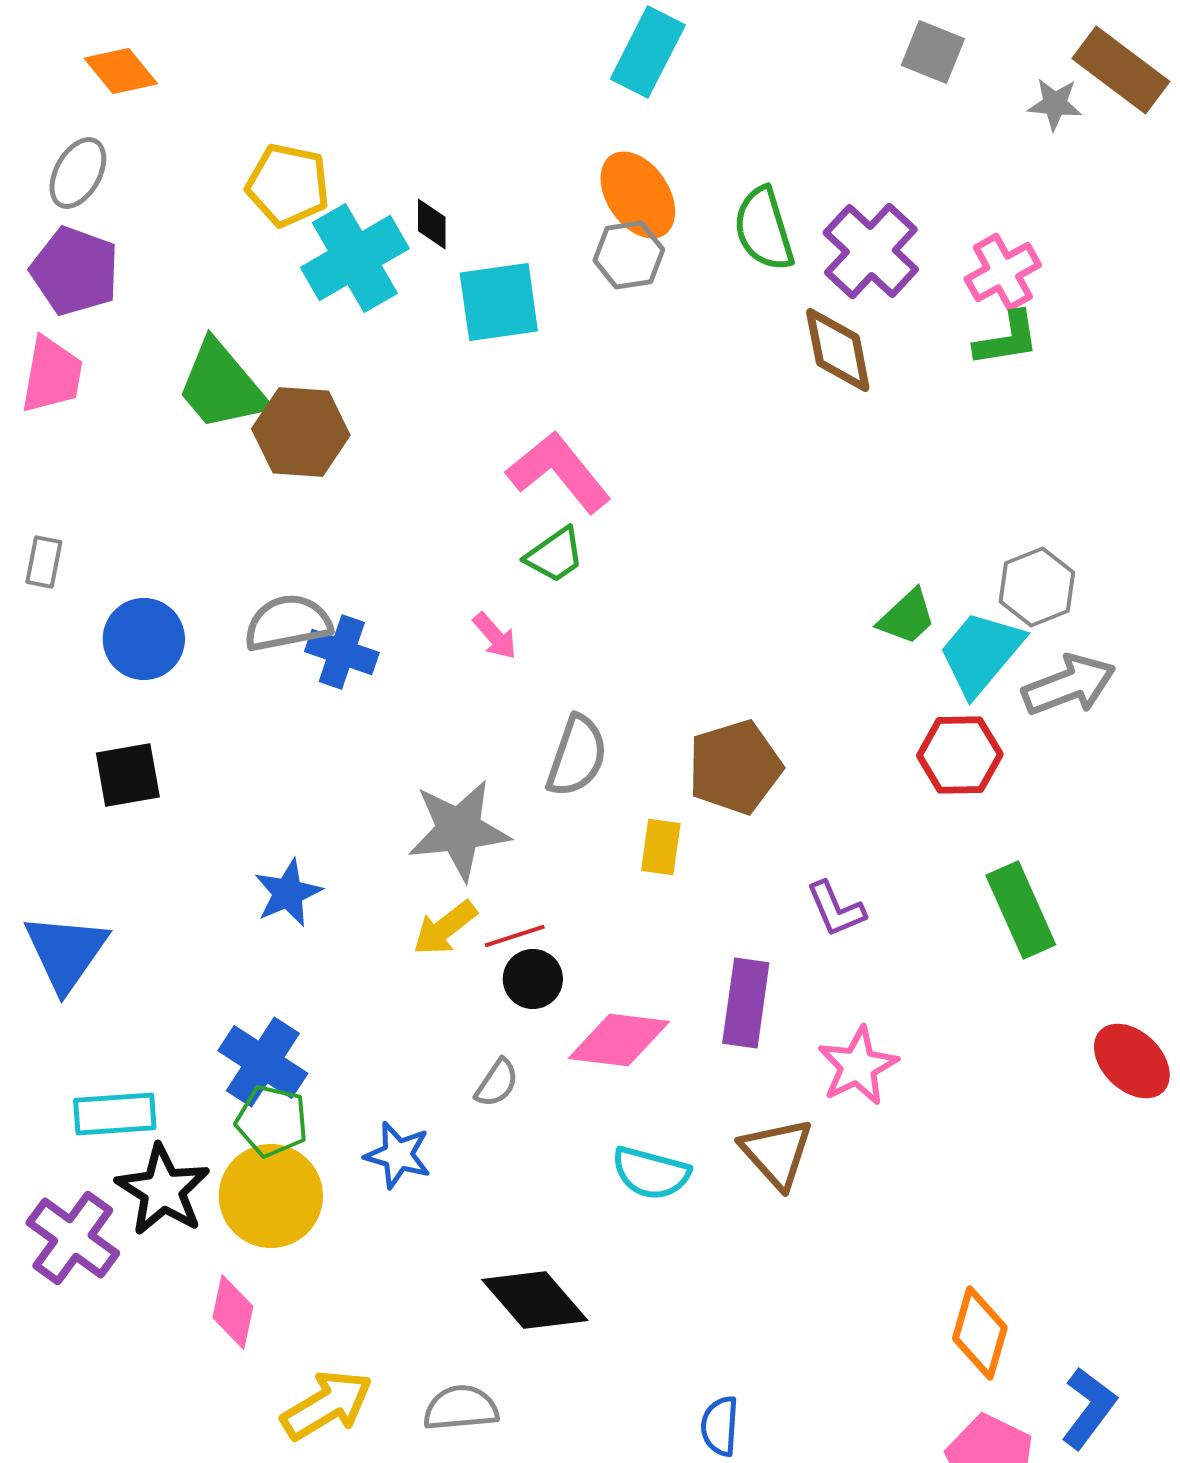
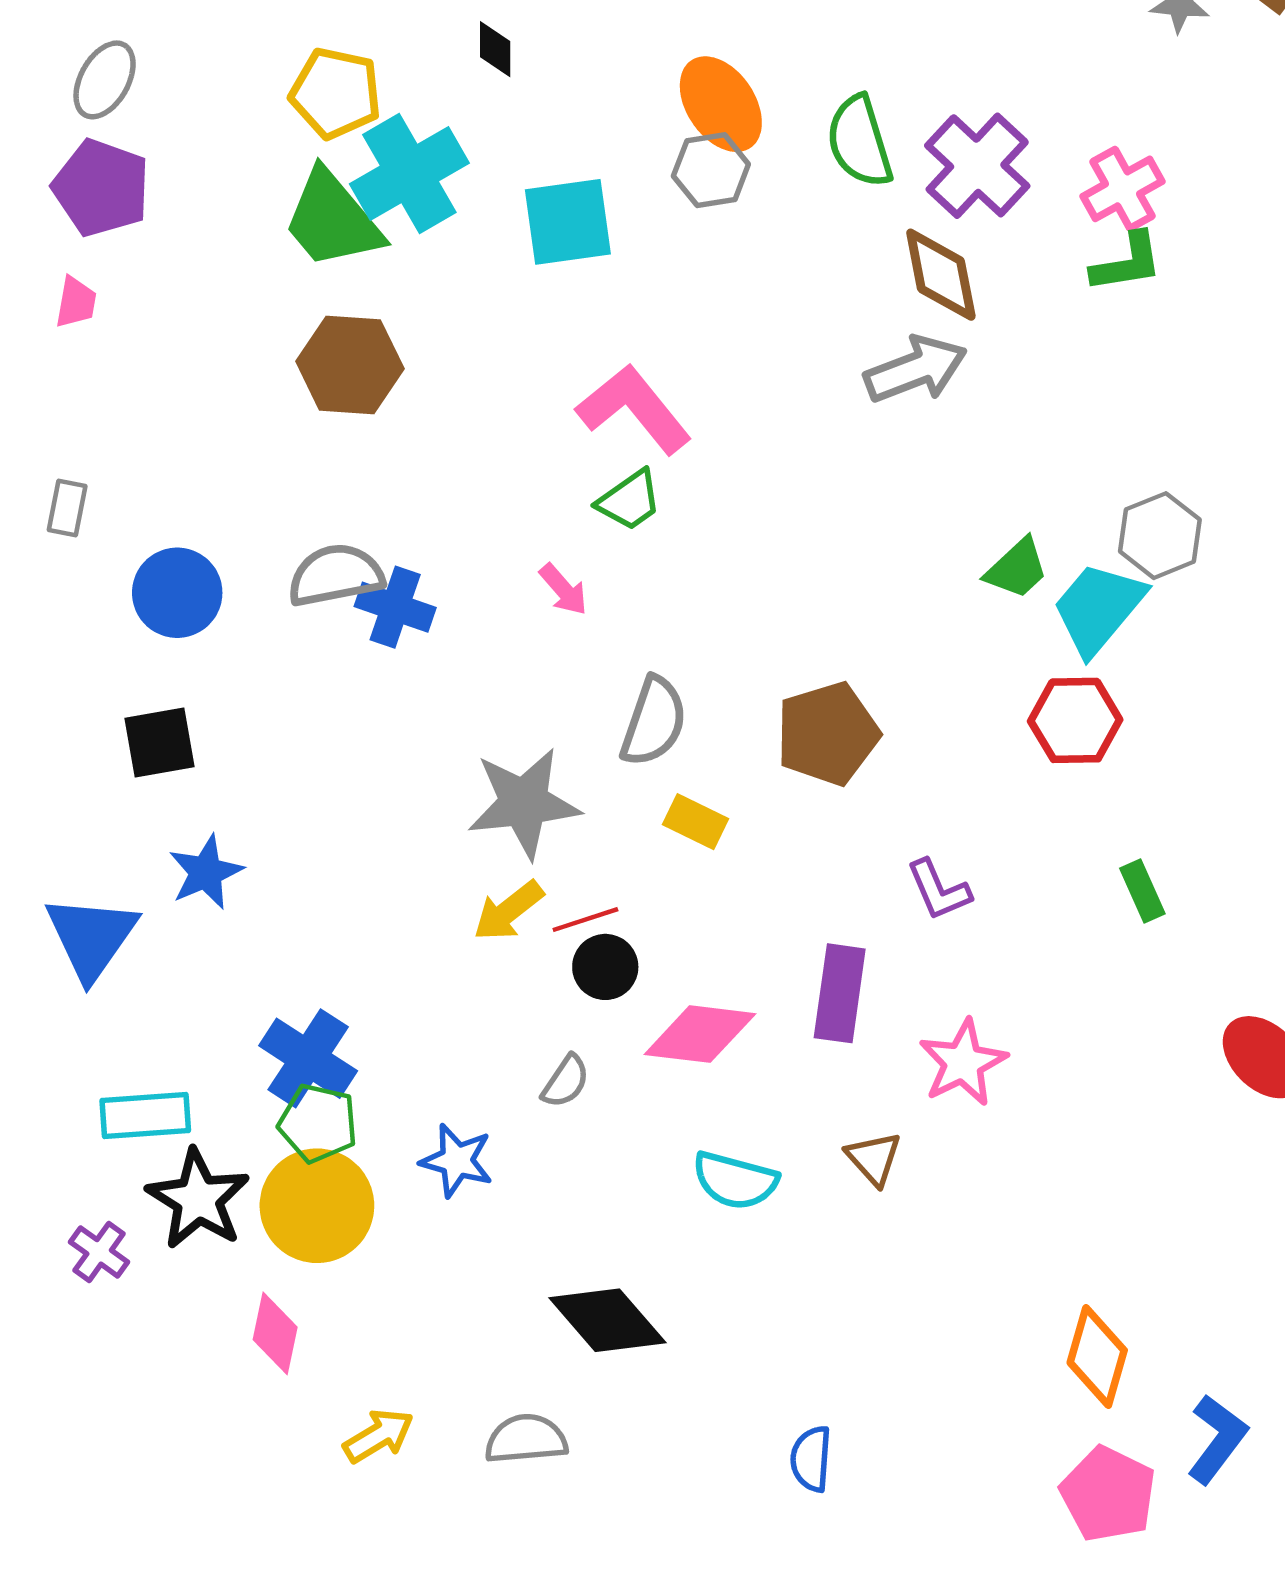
black diamond: (432, 224) -> (495, 49), moved
pink trapezoid: (52, 375) -> (76, 302), size x0.6
green trapezoid: (222, 386) -> (332, 220), moved
gray arrow: (1069, 685) -> (916, 369), moved
yellow rectangle: (661, 847) -> (696, 822), moved, turned -72
blue star: (288, 893) -> (206, 872), moved
green rectangle: (1021, 910) -> (1142, 891), size x0.6
brown triangle: (777, 1153) -> (874, 1158), size x0.7
purple cross: (73, 1238) -> (99, 1252), size x0.6
yellow arrow: (327, 1405) -> (379, 1436), size x0.7

